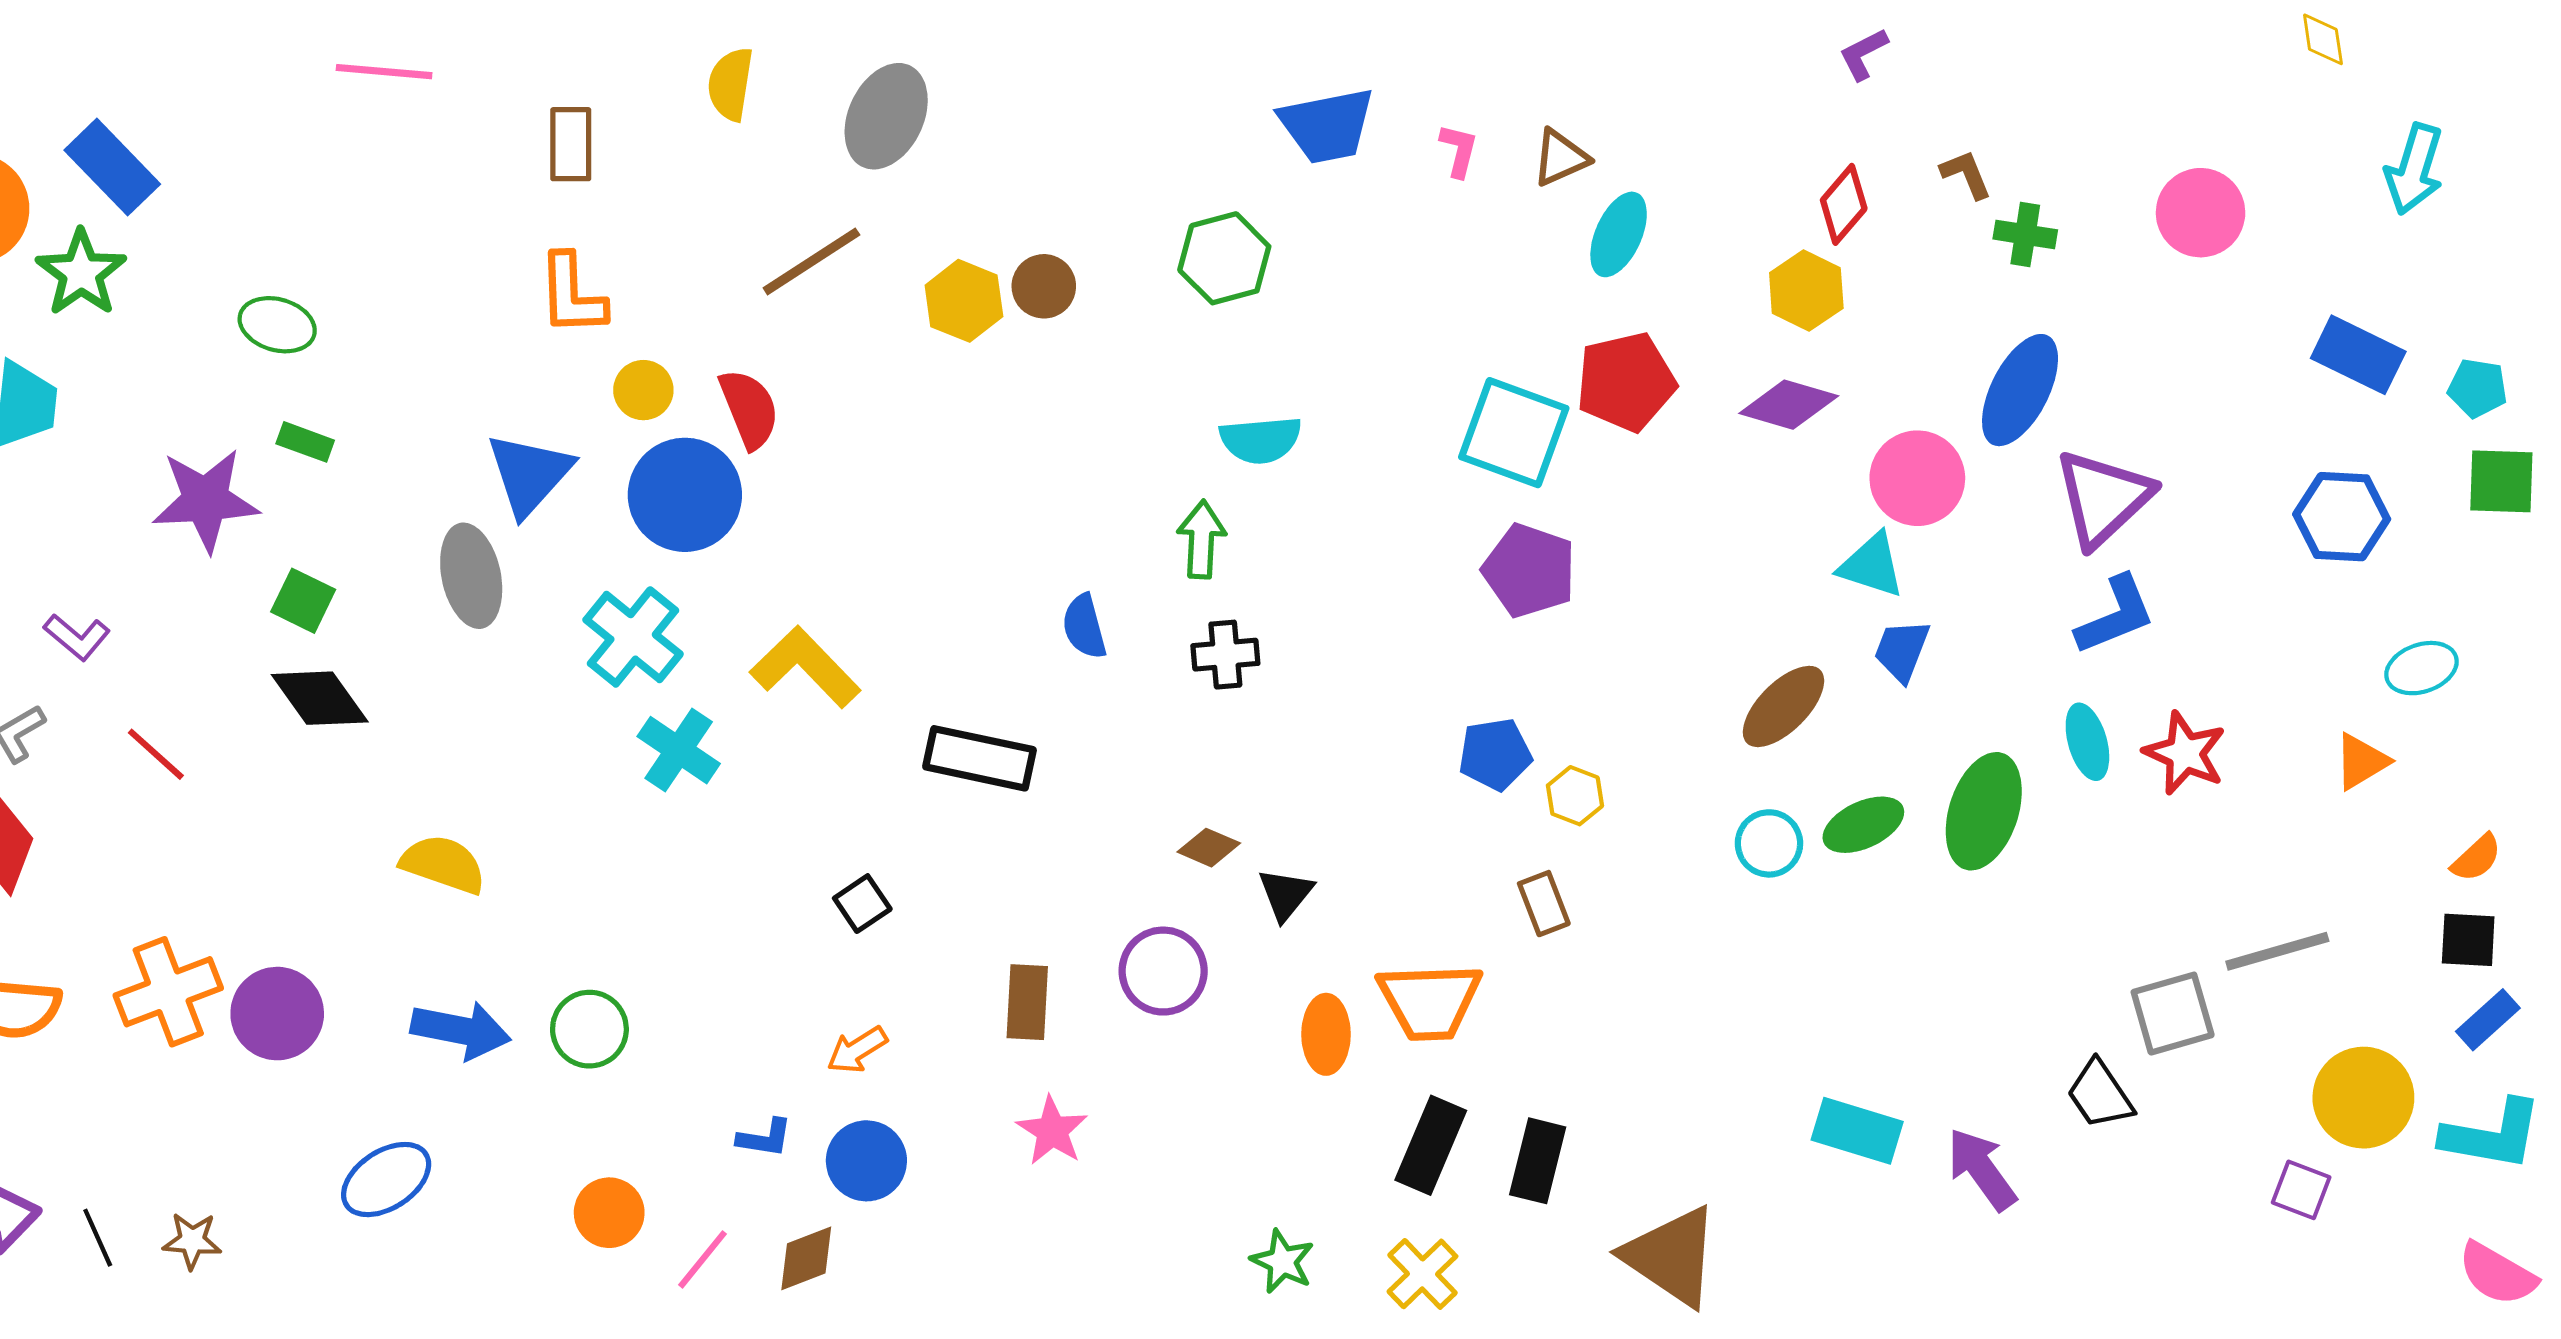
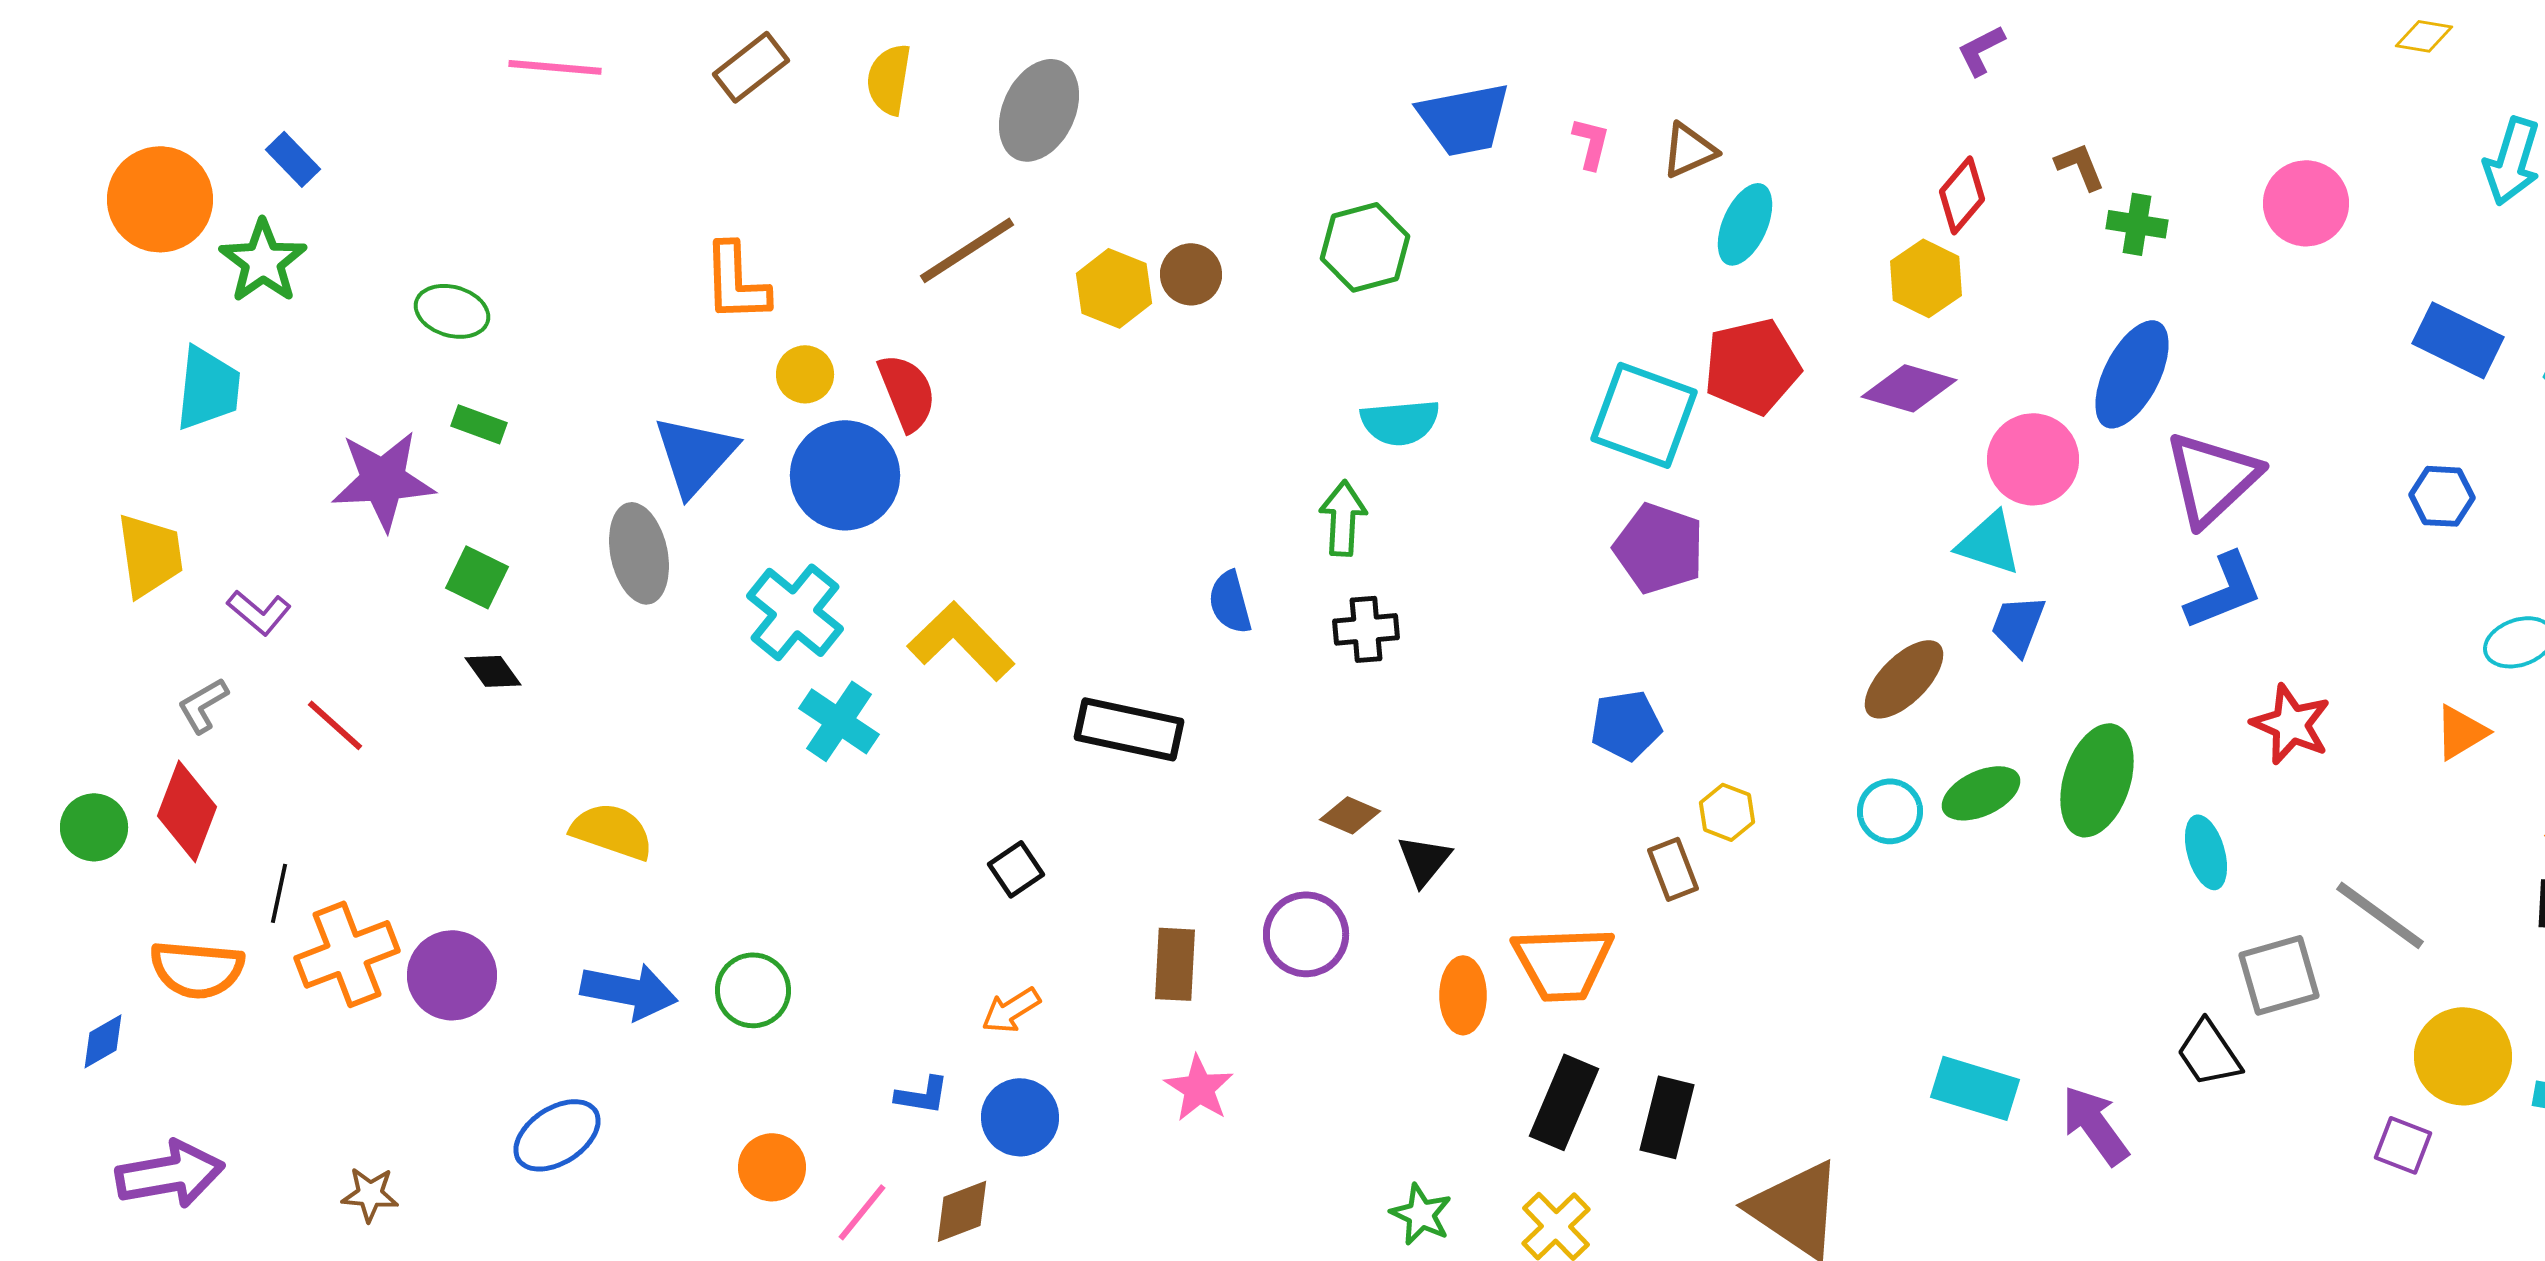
yellow diamond: (2323, 39) -> (2424, 36), turned -72
brown rectangle: (571, 144) -> (751, 67), moved, turned 52
blue rectangle: (112, 167) -> (293, 159), size x0.6
blue hexagon: (2342, 517) -> (2442, 496), size x0.7
black diamond: (320, 698) -> (493, 671), size x0.6
cyan ellipse: (2087, 742) -> (2206, 852), moved
yellow hexagon: (1575, 796) -> (1727, 812), moved
gray line: (2277, 951) -> (2380, 915), turned 52
black line: (98, 1238) -> (279, 893), moved, turned 36

